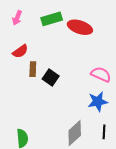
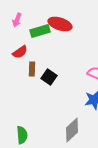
green rectangle: (52, 19) -> (40, 31), moved
red ellipse: (80, 27) -> (60, 24), moved

